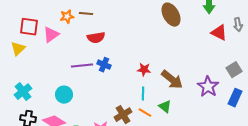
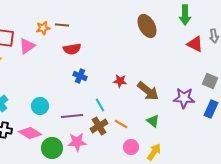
purple line: (82, 66) -> (72, 116), moved
gray square: (234, 70) -> (210, 81), turned -35
purple star: (208, 87) -> (184, 98), turned -30
cyan line: (143, 94) -> (100, 105), moved, turned -32
green triangle: (165, 107) -> (153, 121), moved

